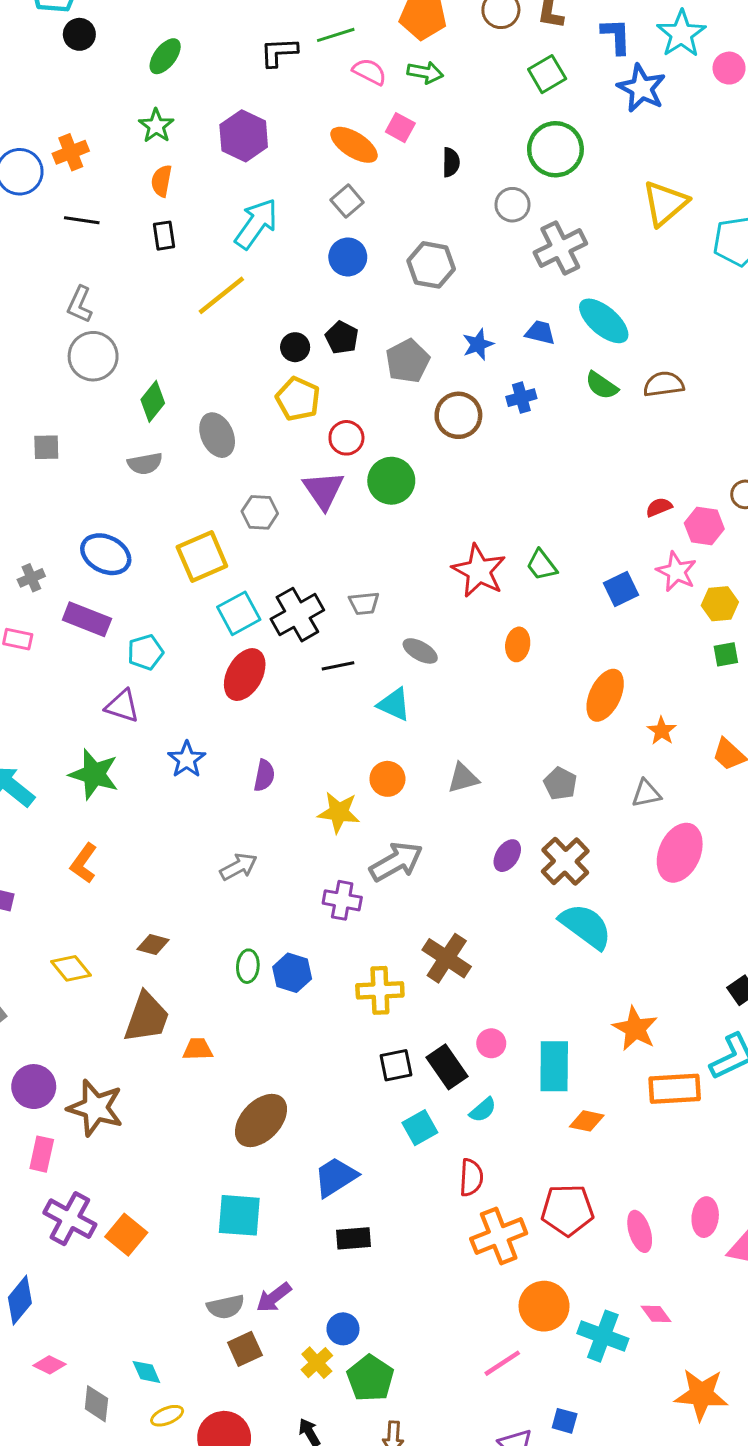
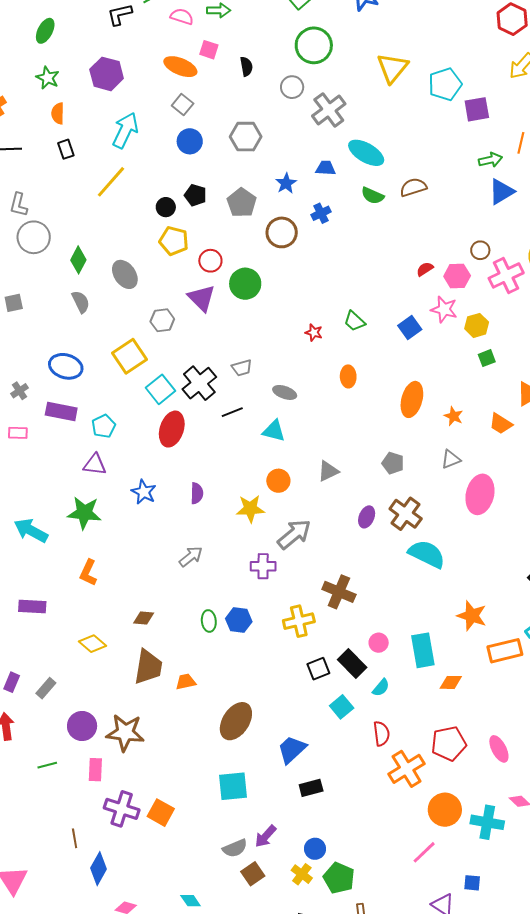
gray semicircle: (145, 464) -> (81, 302), turned -95
red star: (479, 571) -> (314, 333), size x0.5

